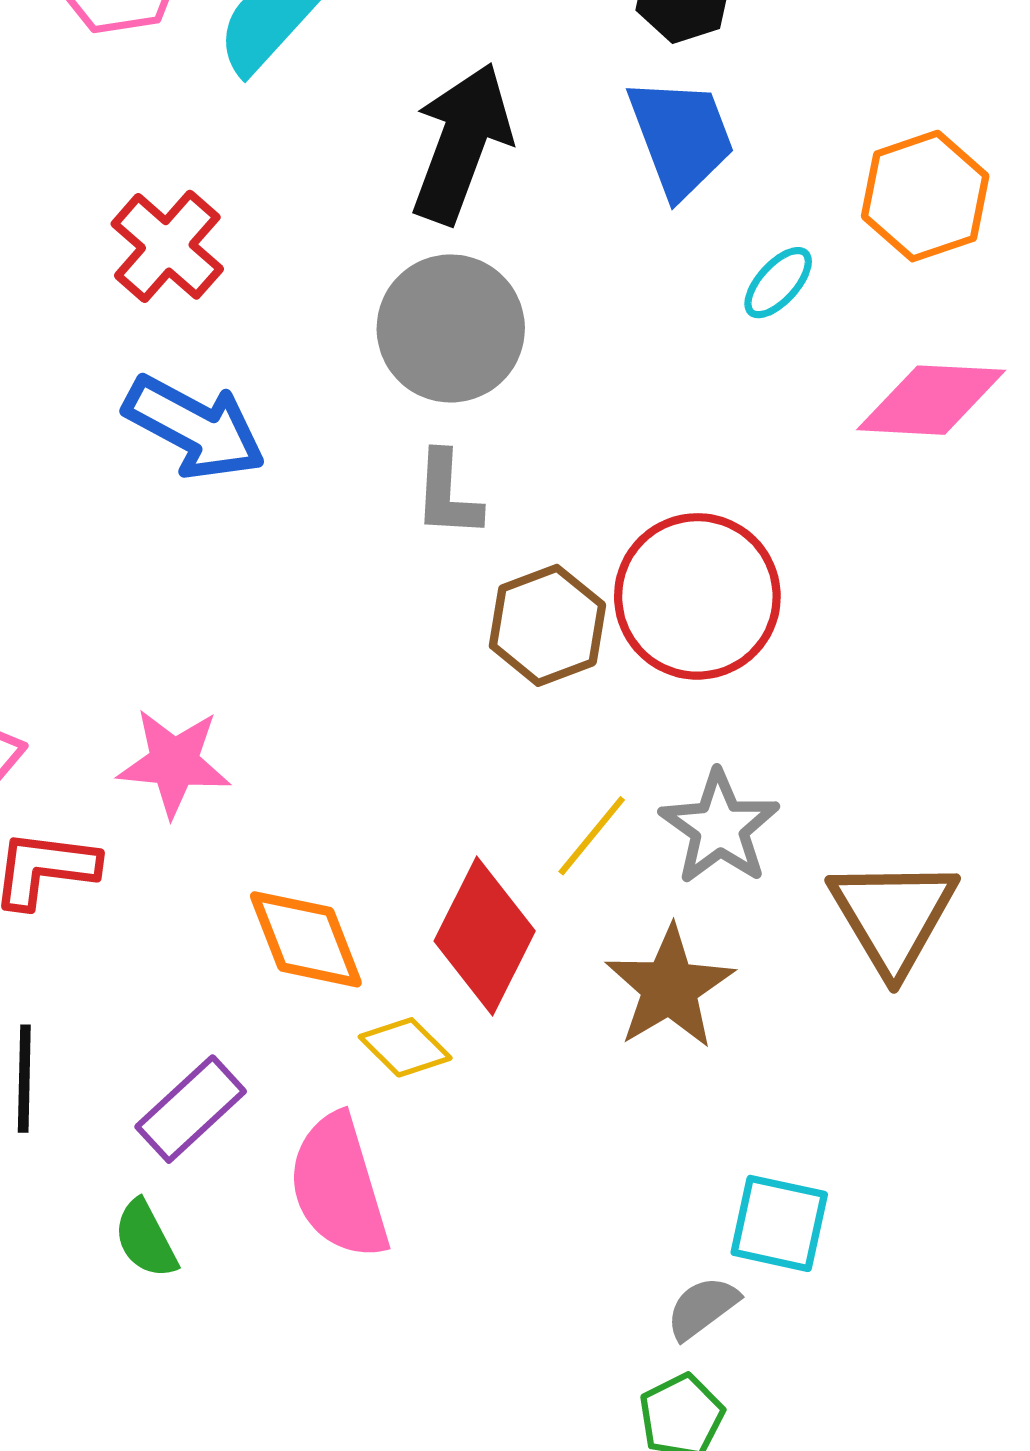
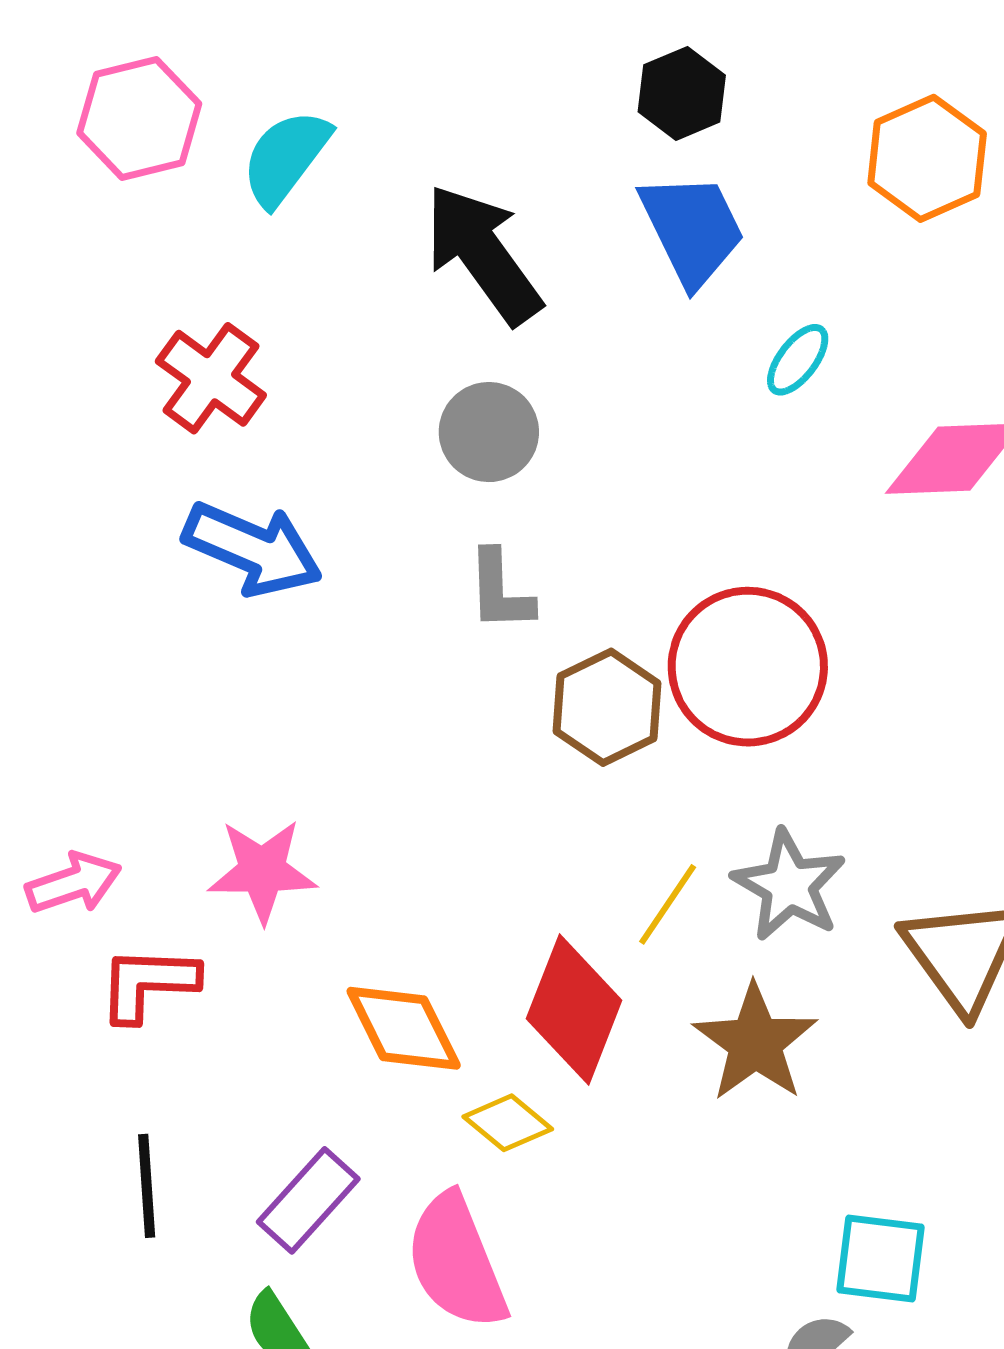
black arrow: (461, 143) -> (483, 254), turned -51
orange hexagon: (925, 196) -> (927, 158), moved
gray circle: (451, 328) -> (489, 432), size x0.7

